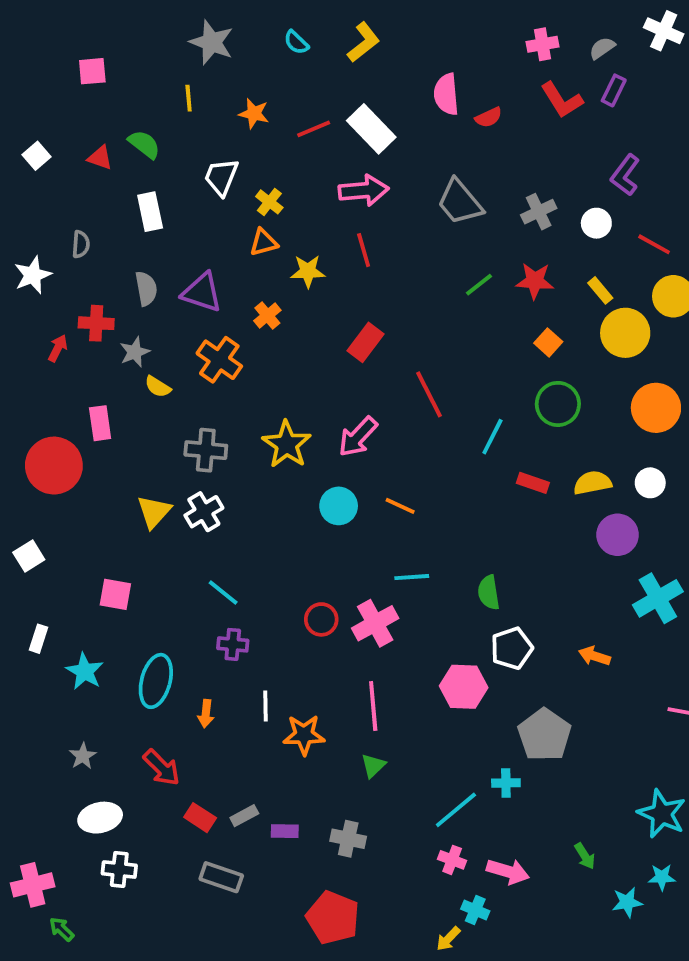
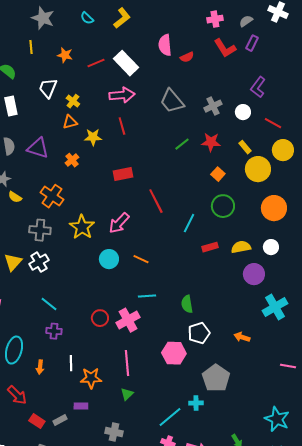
red rectangle: (366, 342) -> (123, 174), turned 42
orange cross: (219, 360) -> (52, 196), moved
red rectangle: (533, 483) -> (210, 247), turned -35
purple rectangle: (285, 831) -> (81, 406), moved

